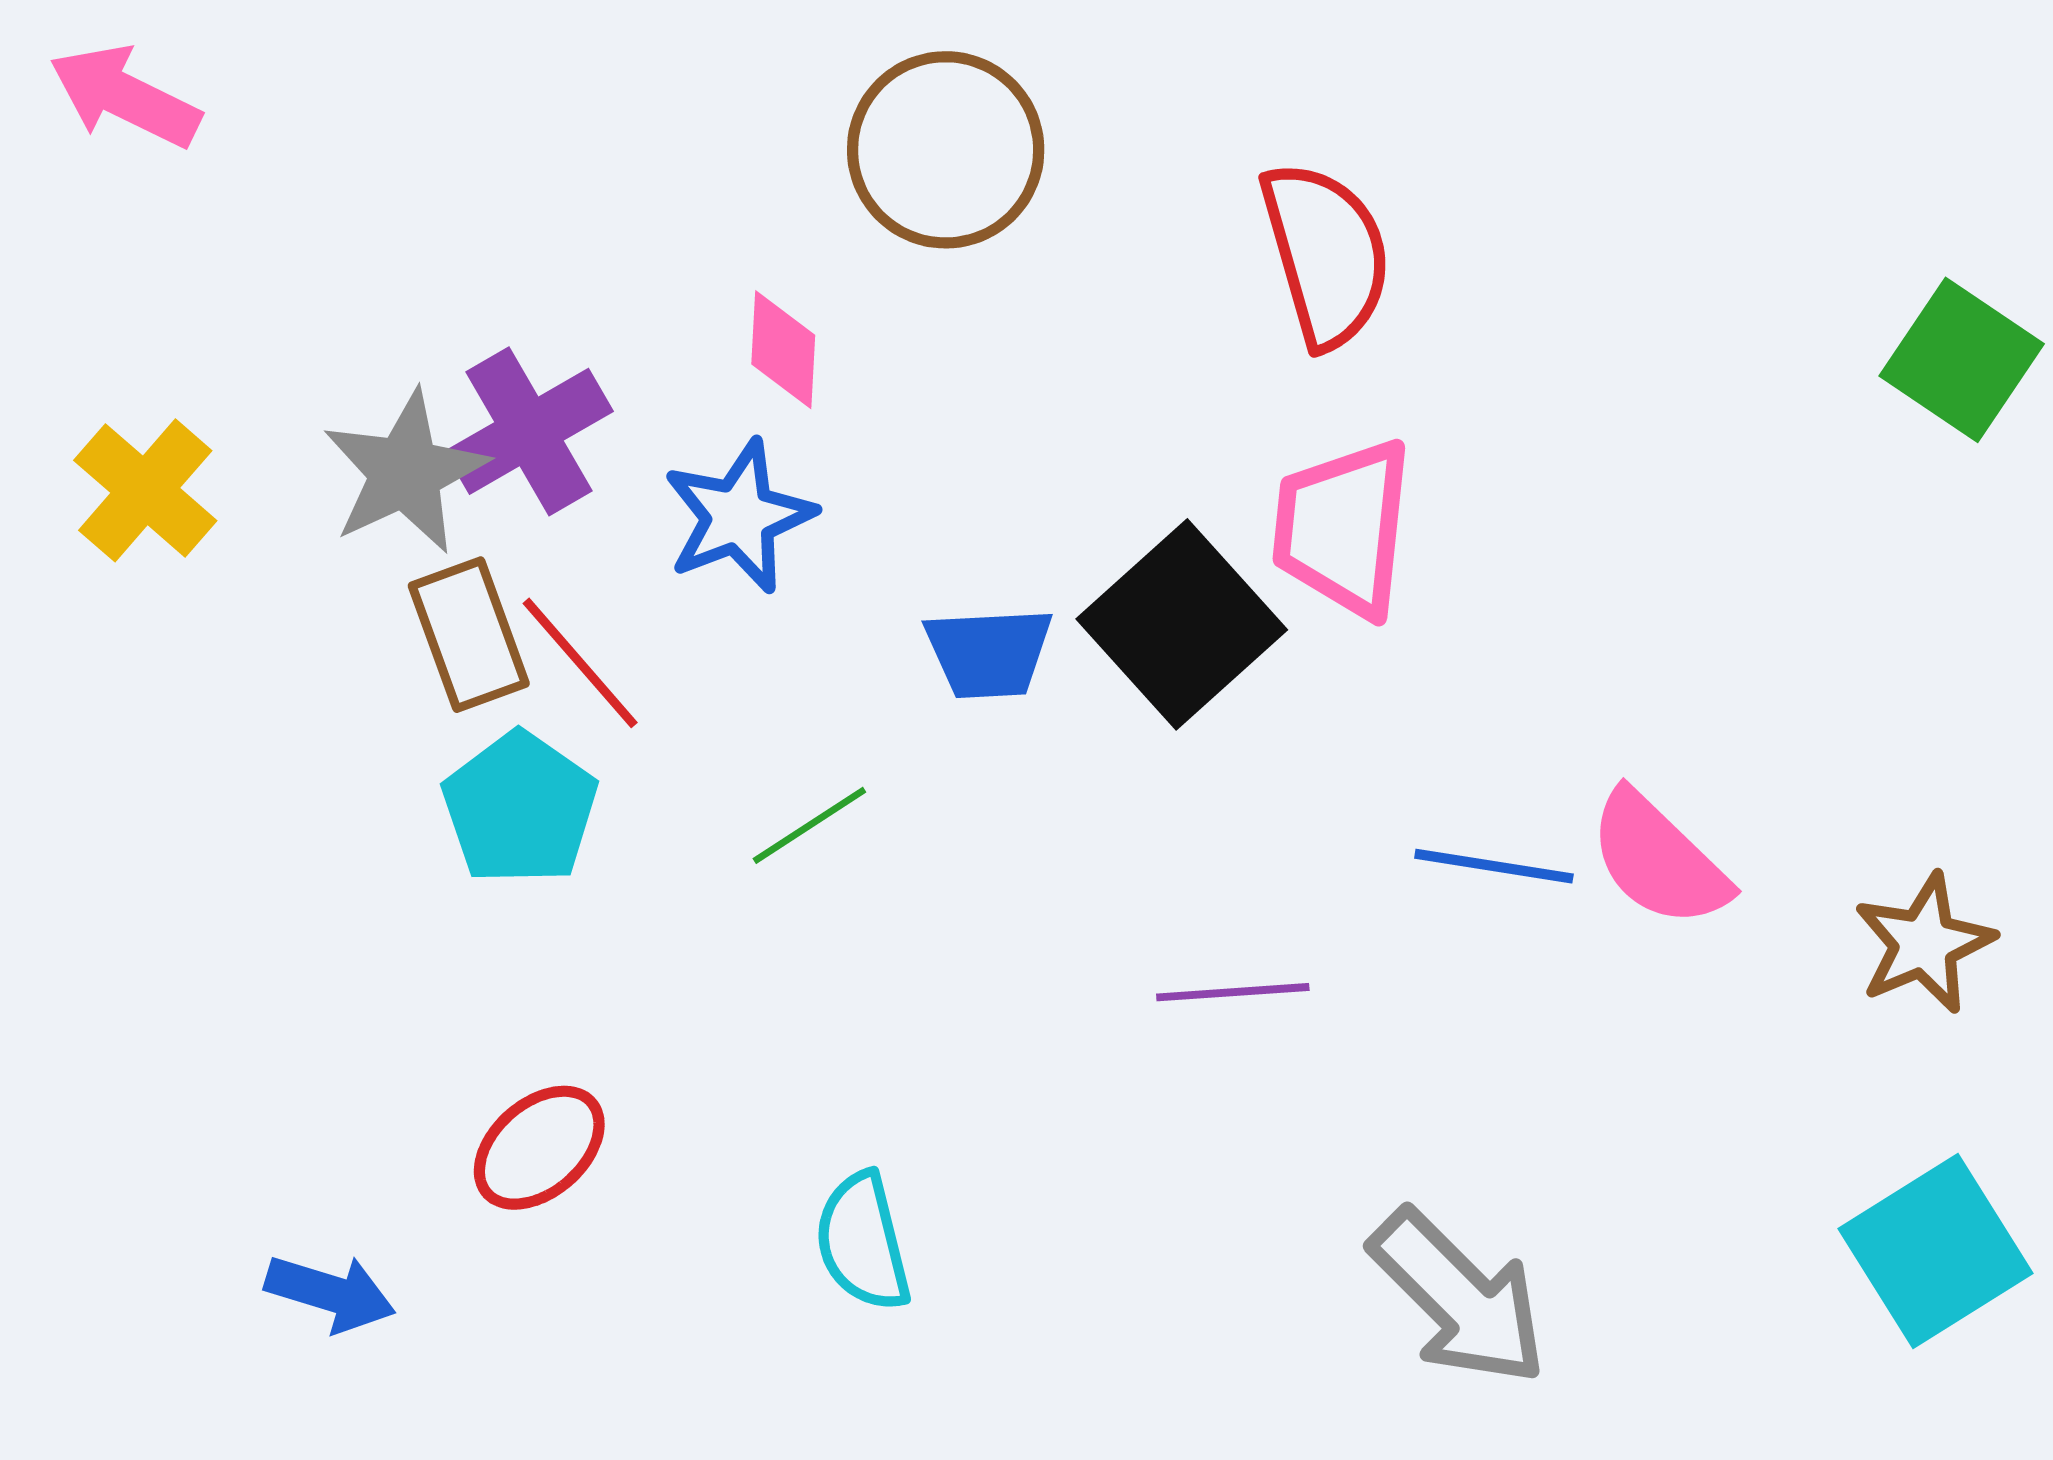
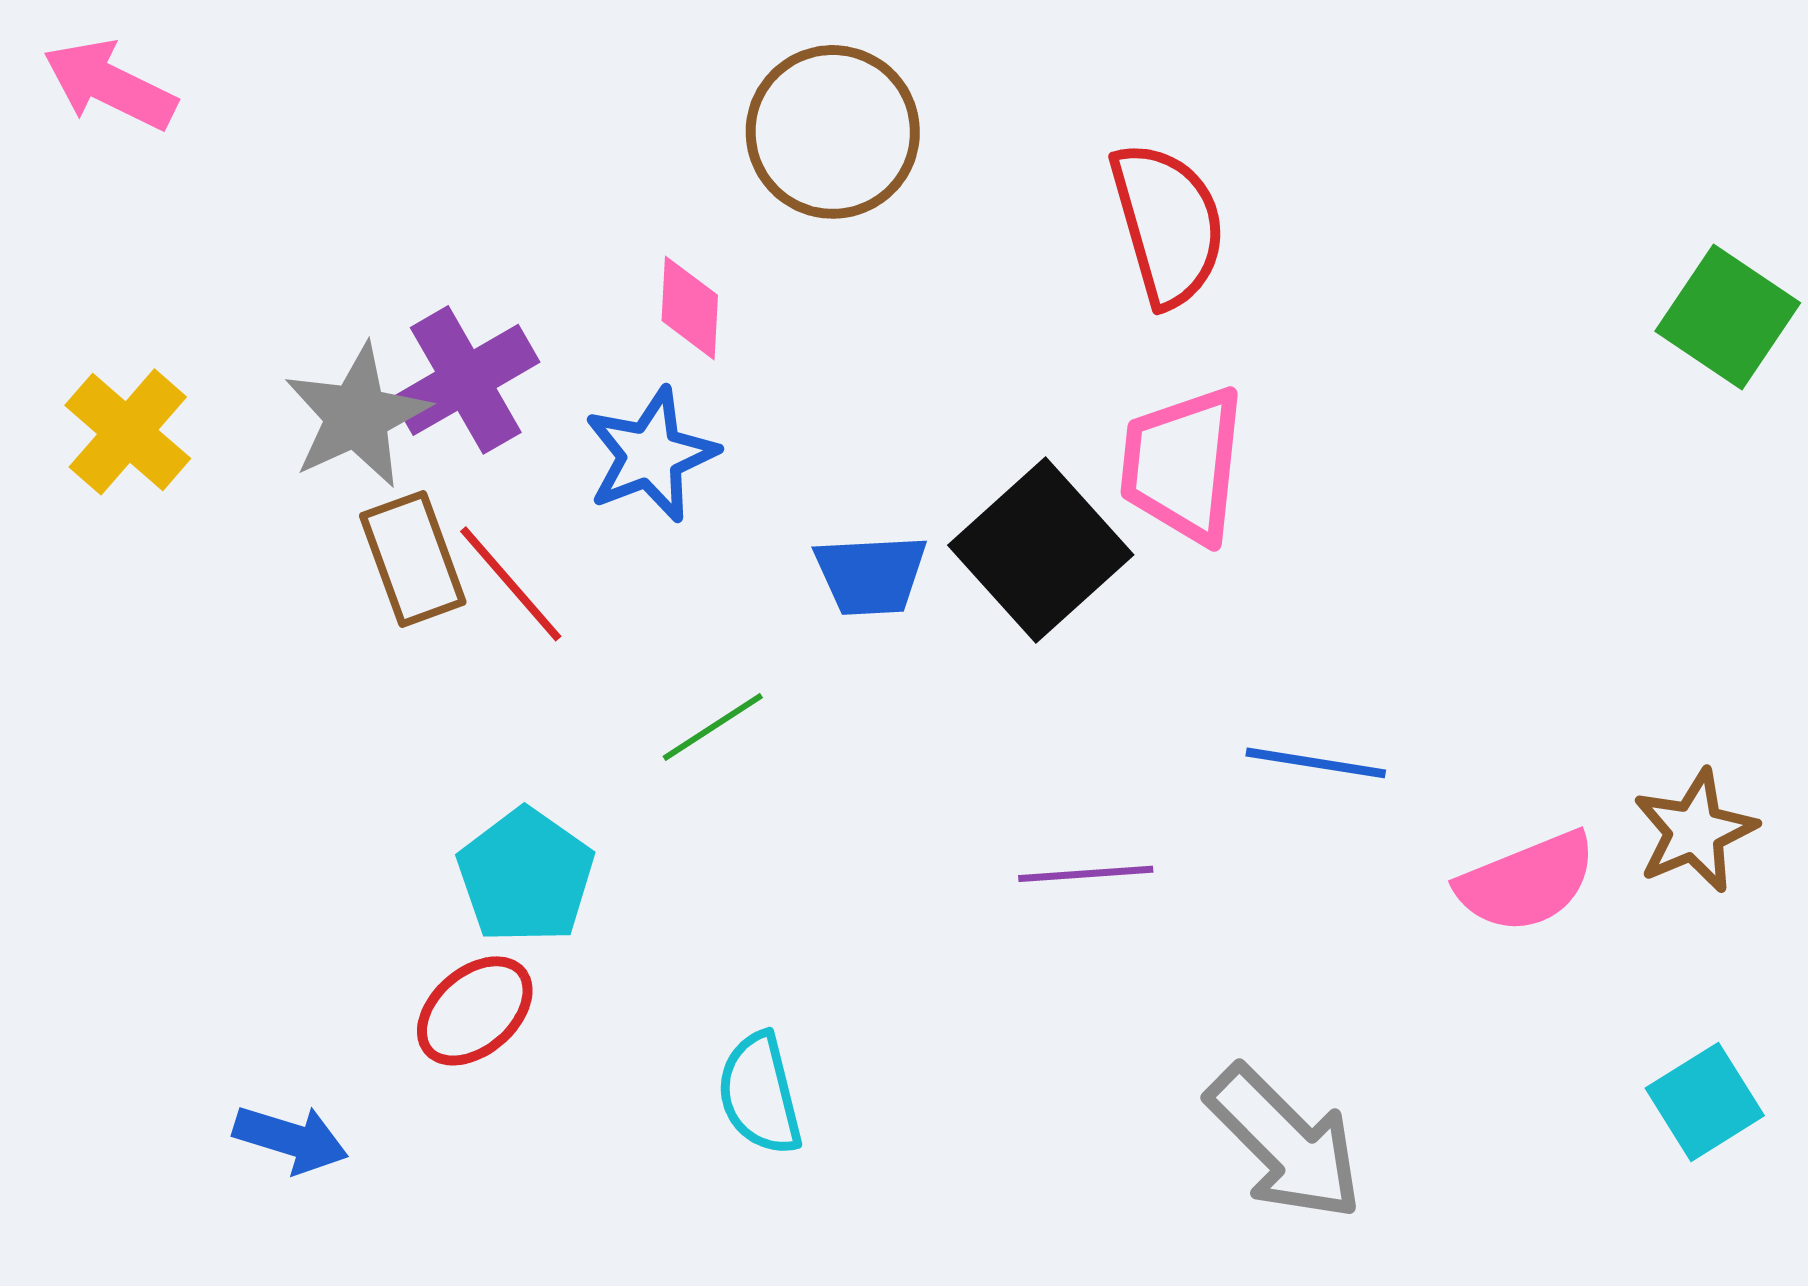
cyan pentagon: (520, 808) -> (526, 876), moved
pink semicircle: (1659, 859) -> (1527, 882), moved, turned -66
cyan square: (1936, 1251) -> (1705, 1102), size x0.7

